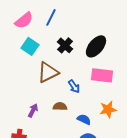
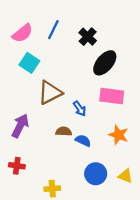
black cross: (65, 45) -> (88, 37), moved
orange star: (108, 109) -> (119, 135), turned 30
purple arrow: (33, 110) -> (20, 126), moved, size x1.5
blue semicircle: (84, 119) -> (83, 141), moved

